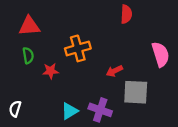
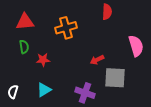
orange cross: (78, 48) -> (66, 28), moved
cyan triangle: (69, 111) -> (44, 90), moved

